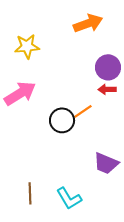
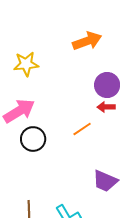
black circle: (62, 120) -> (33, 139), moved

